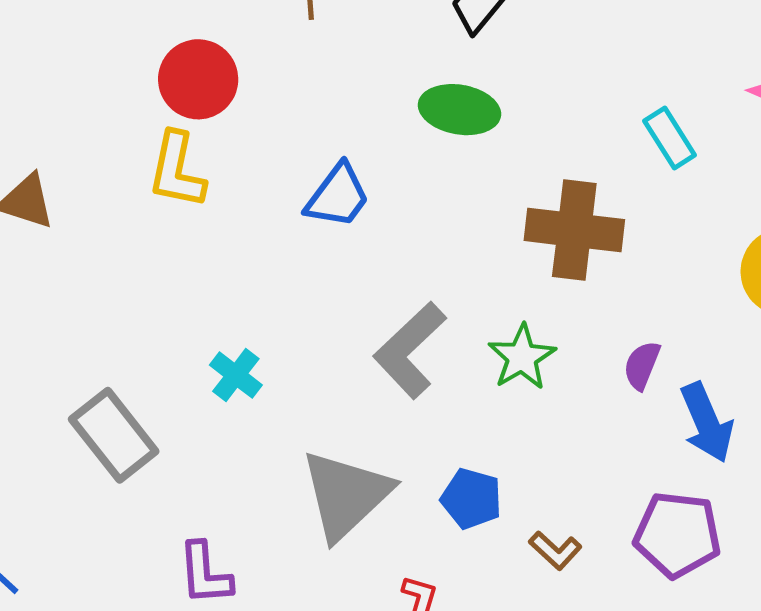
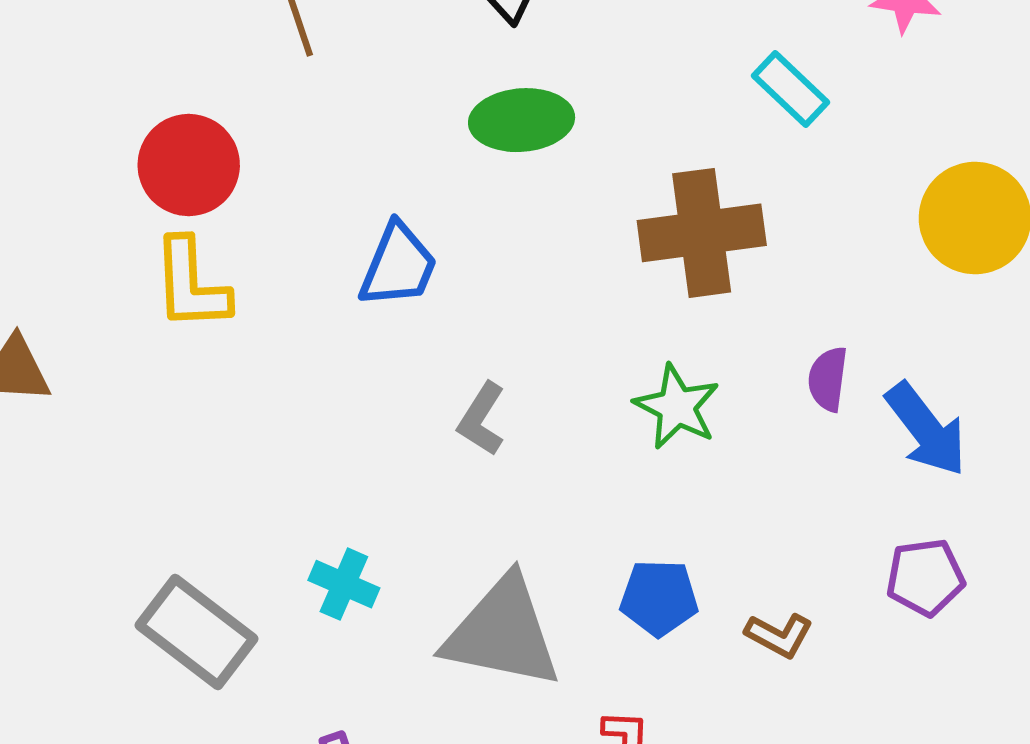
gray L-shape: (410, 350) -> (482, 419), moved, size x0.6
cyan cross: (236, 375) -> (344, 584), moved
gray triangle: (346, 495) -> (502, 633), turned -51
purple pentagon: (677, 535) -> (925, 577), size x0.7

